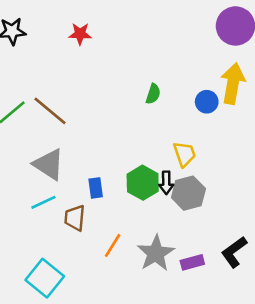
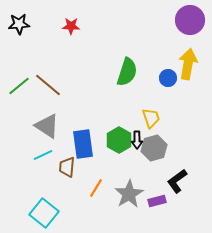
green semicircle: (153, 94) -> (127, 72), size x1.8
blue rectangle: (96, 188) -> (83, 144), size x1.8
black L-shape: (234, 252) -> (177, 181), moved

